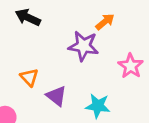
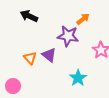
purple triangle: (56, 96) -> (49, 55), moved
cyan star: (98, 106) -> (78, 78), turned 30

